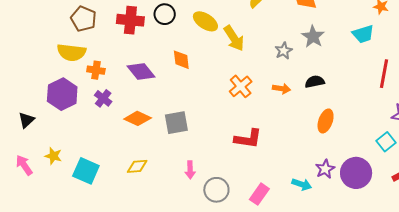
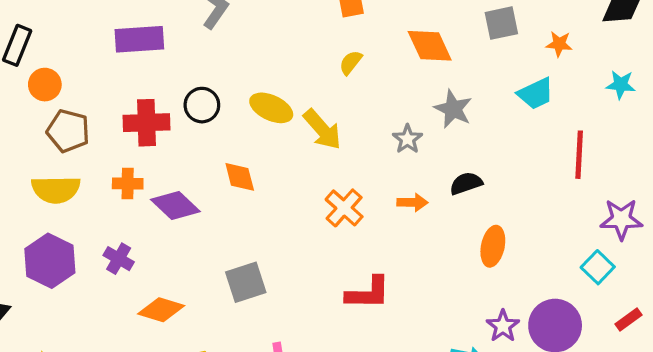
orange cross: (96, 70) -> (128, 184), moved
orange diamond: (138, 118) -> (161, 310), moved

